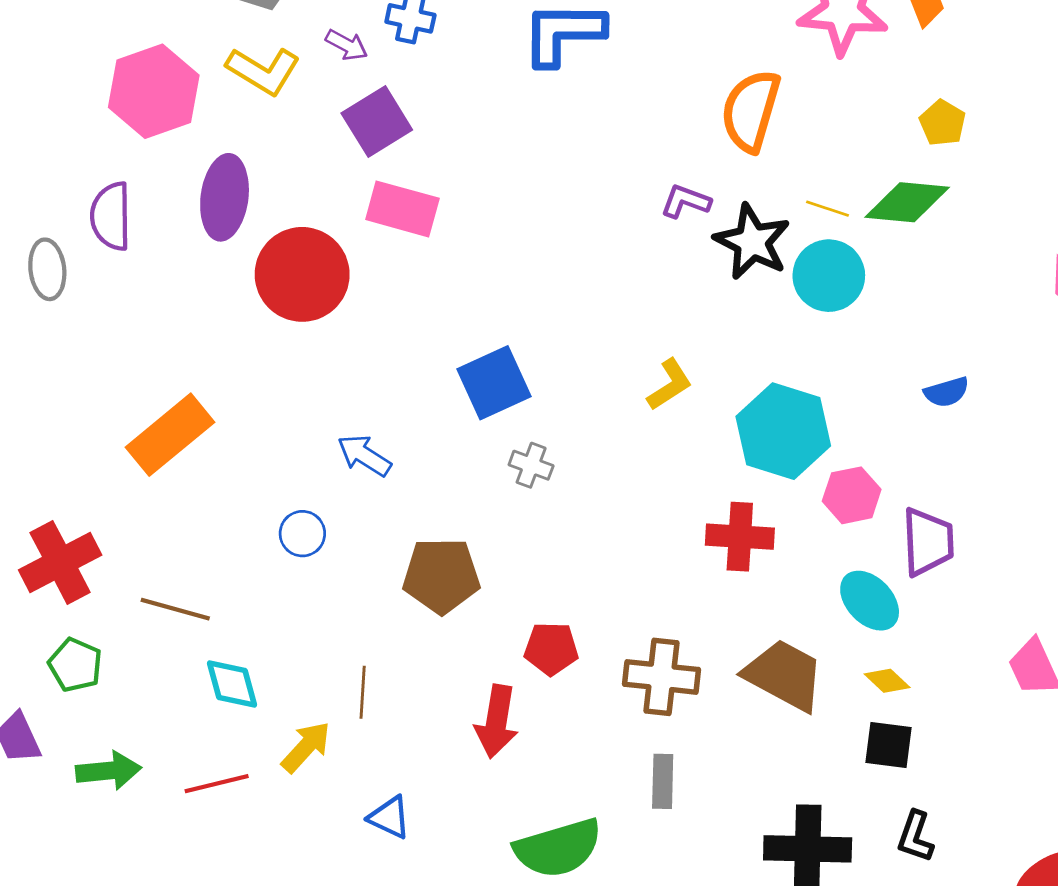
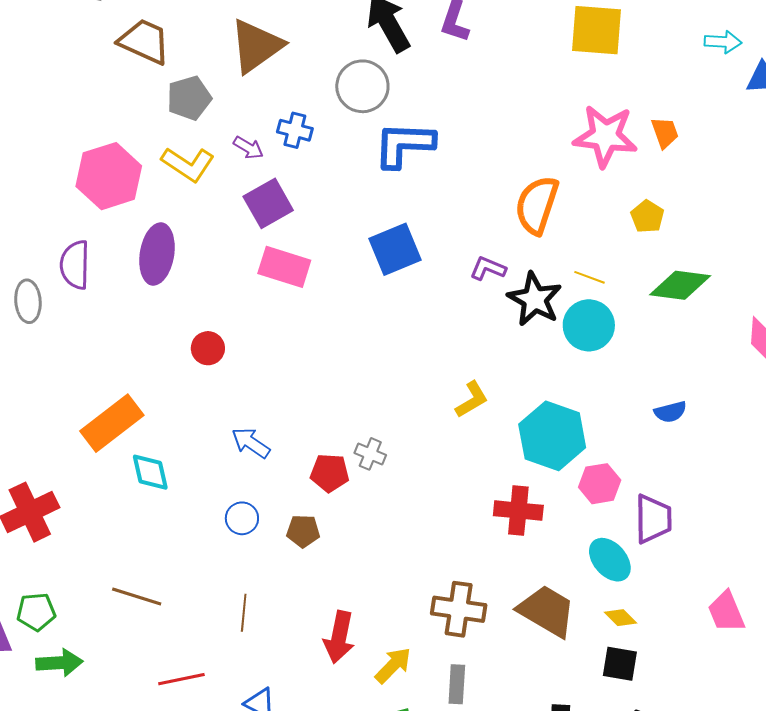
yellow pentagon: (943, 123) -> (647, 217), moved
green diamond: (907, 202) -> (680, 285), moved
red circle: (302, 274) -> (208, 348), moved, size x0.5
blue square: (494, 383) -> (395, 249), moved
blue circle: (302, 534) -> (242, 518), moved
brown pentagon: (441, 576) -> (303, 531), size x0.6
brown line: (175, 609) -> (137, 596), moved
red pentagon: (551, 649) -> (330, 473), moved
green pentagon: (75, 665) -> (36, 612), moved, turned -30
cyan diamond: (232, 684) -> (150, 472), moved
yellow arrow: (306, 747) -> (393, 665), moved
red line: (217, 784) -> (181, 679), moved

